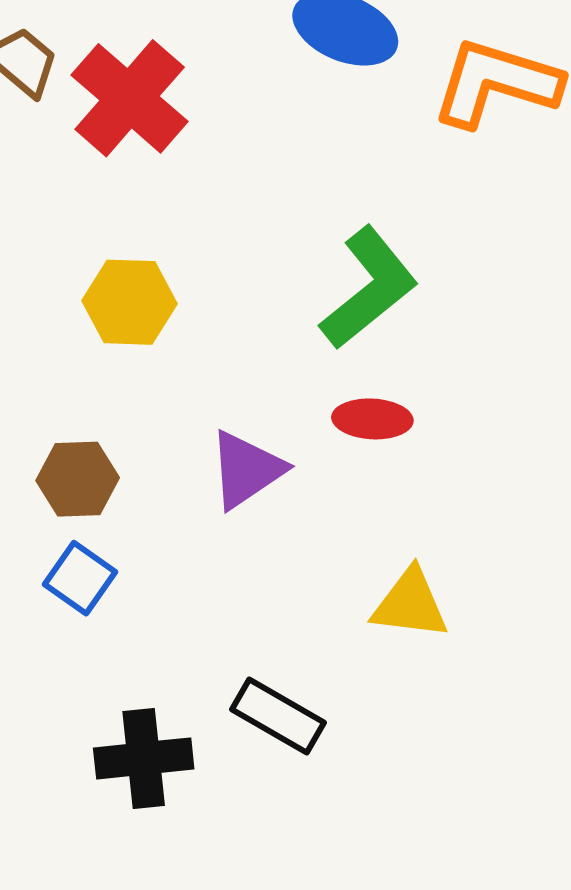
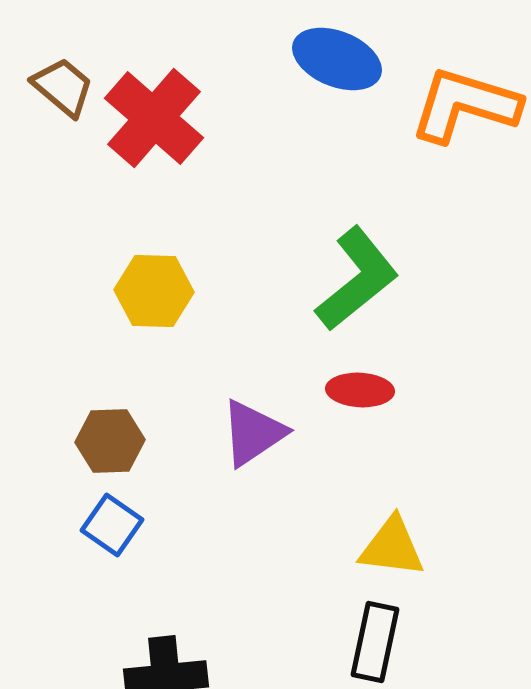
black rectangle: (278, 716) -> (375, 642), moved, turned 72

